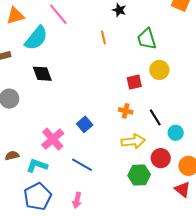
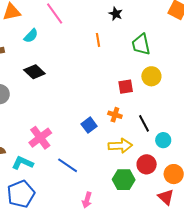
cyan semicircle: (36, 38) -> (31, 36), size x0.6
black diamond: (42, 74) -> (34, 72), turned -30
blue square: (85, 124) -> (89, 125), moved
pink arrow: (77, 200) -> (87, 200), moved

